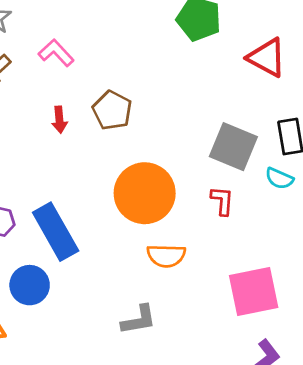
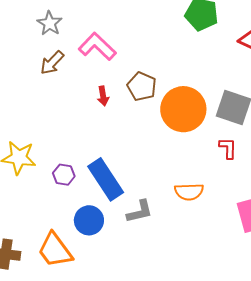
pink L-shape: (56, 53) -> (97, 47), size x1.4
orange circle: (145, 193) -> (183, 109), moved
gray L-shape: (139, 320) -> (140, 212), moved

